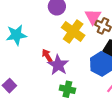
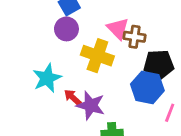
cyan star: (16, 35) -> (47, 78), moved

